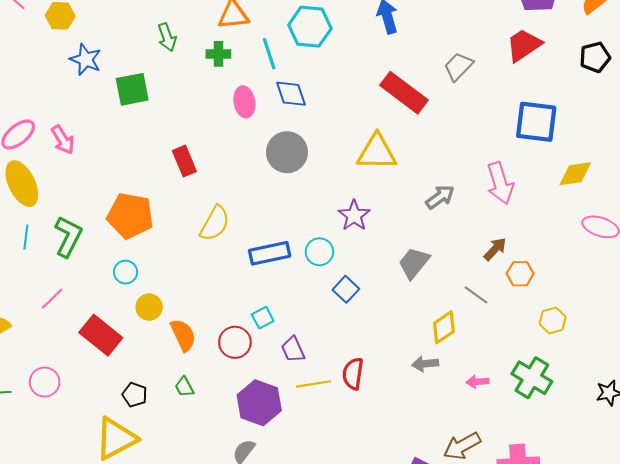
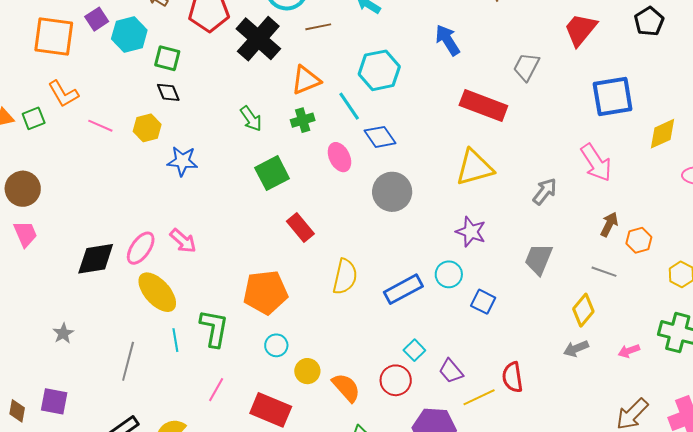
green square: (132, 89) -> (272, 173), moved

